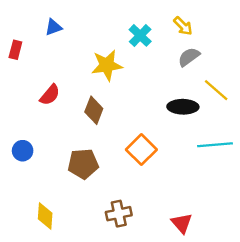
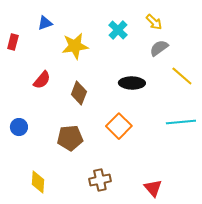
yellow star: (107, 65) -> (75, 46), moved
black ellipse: (183, 107) -> (132, 83), moved

